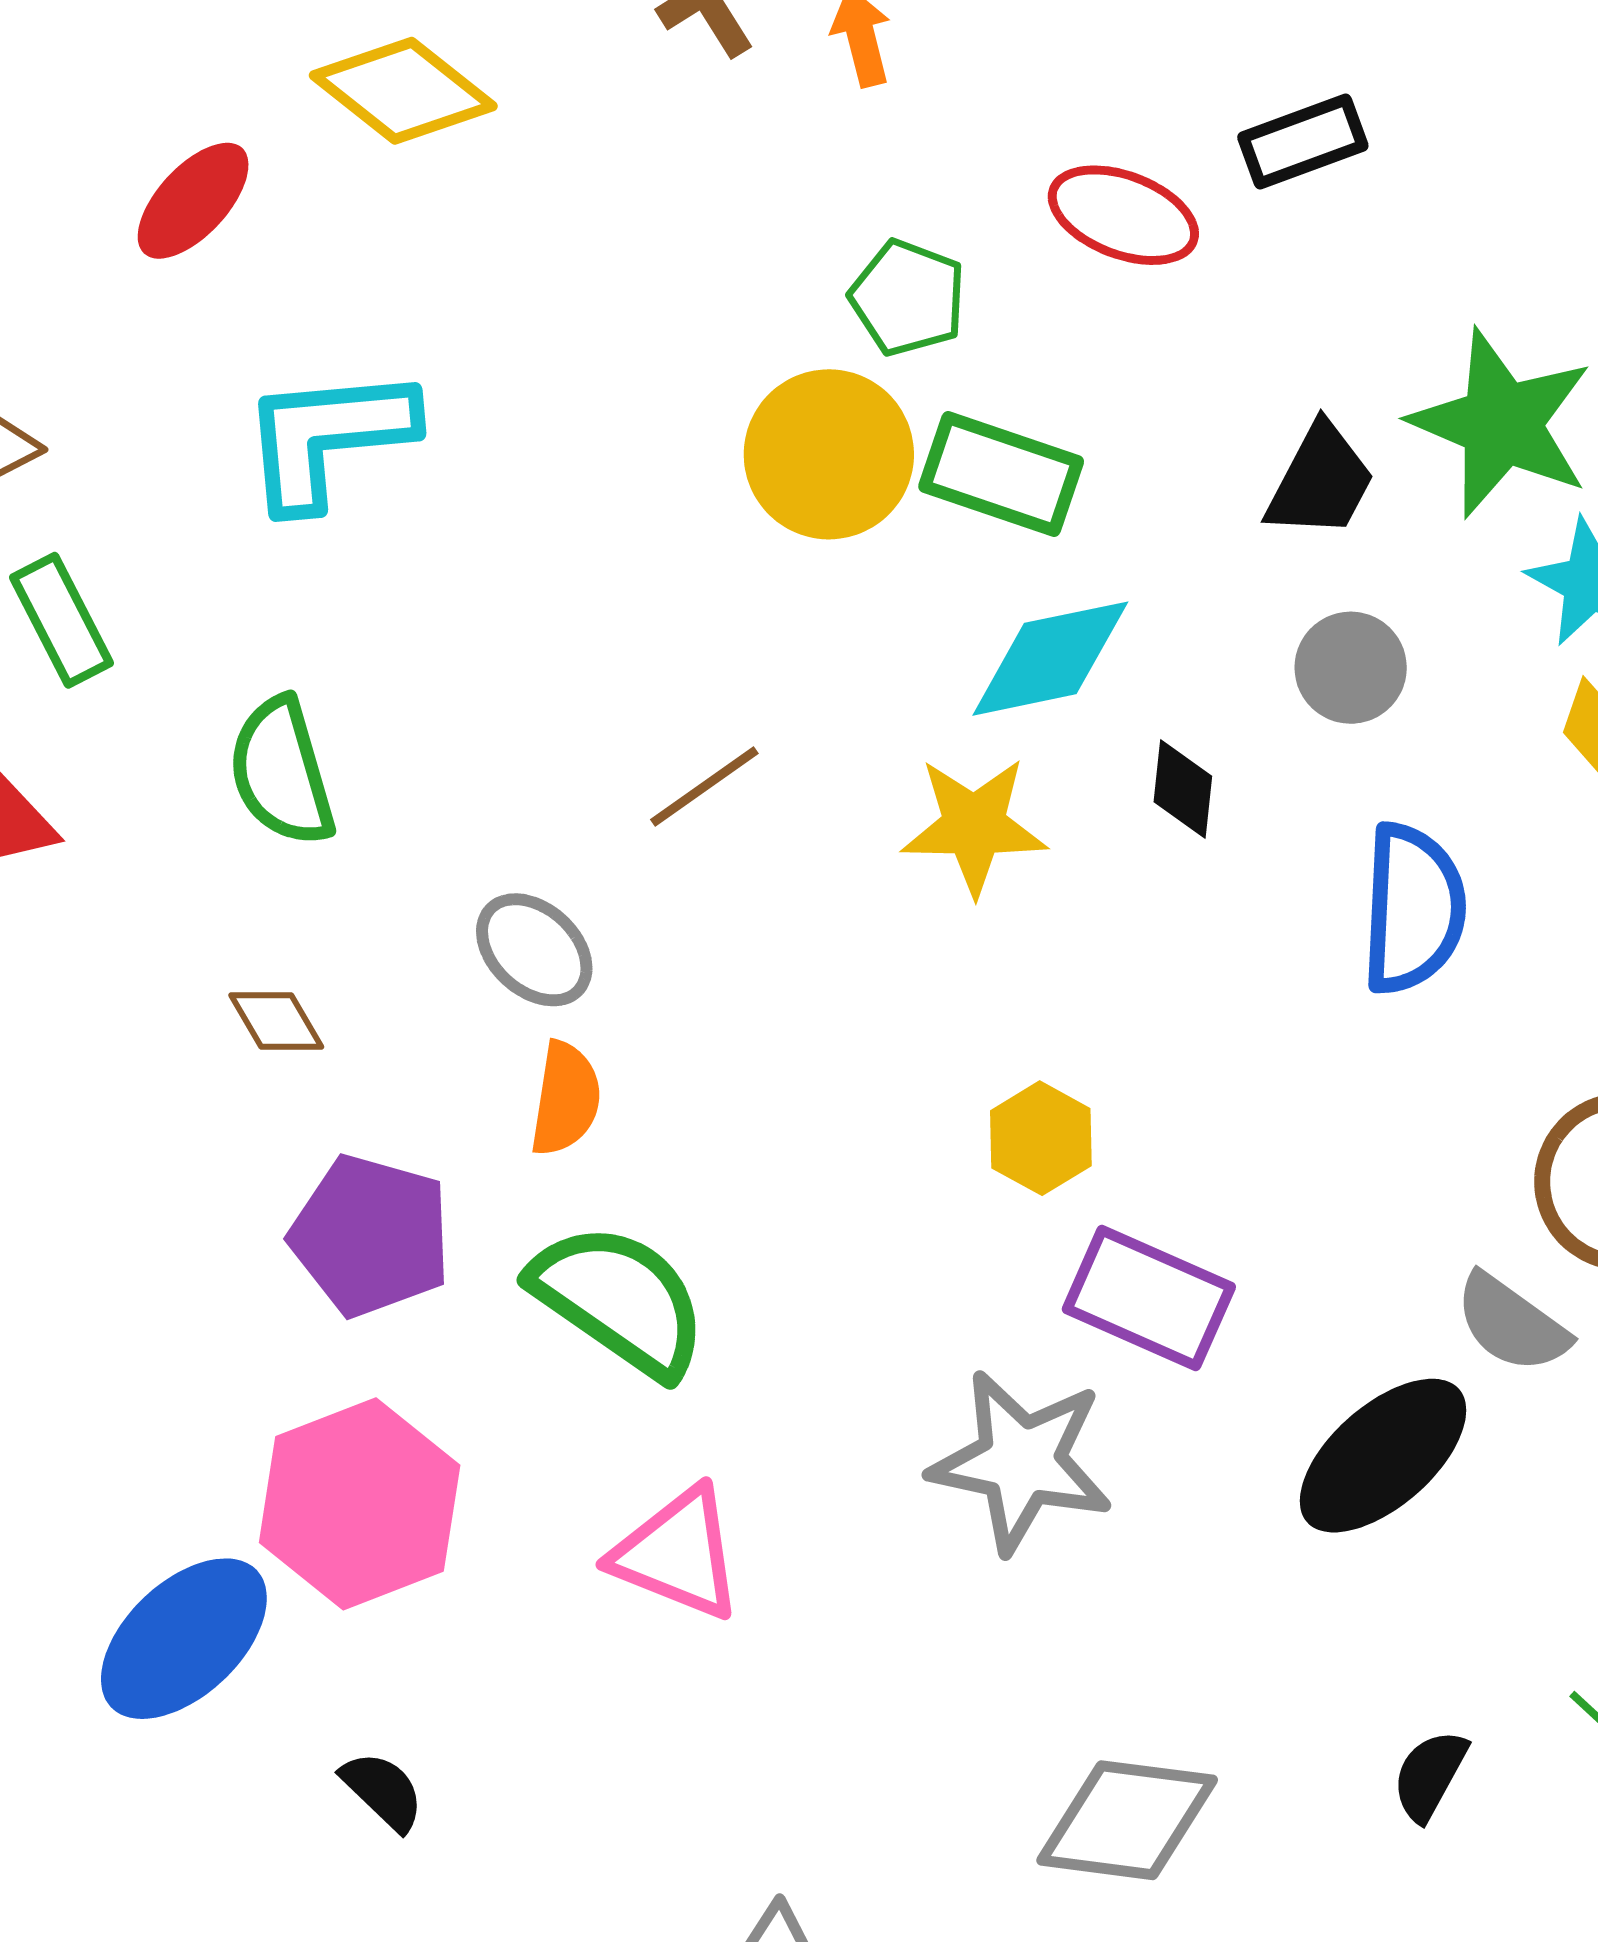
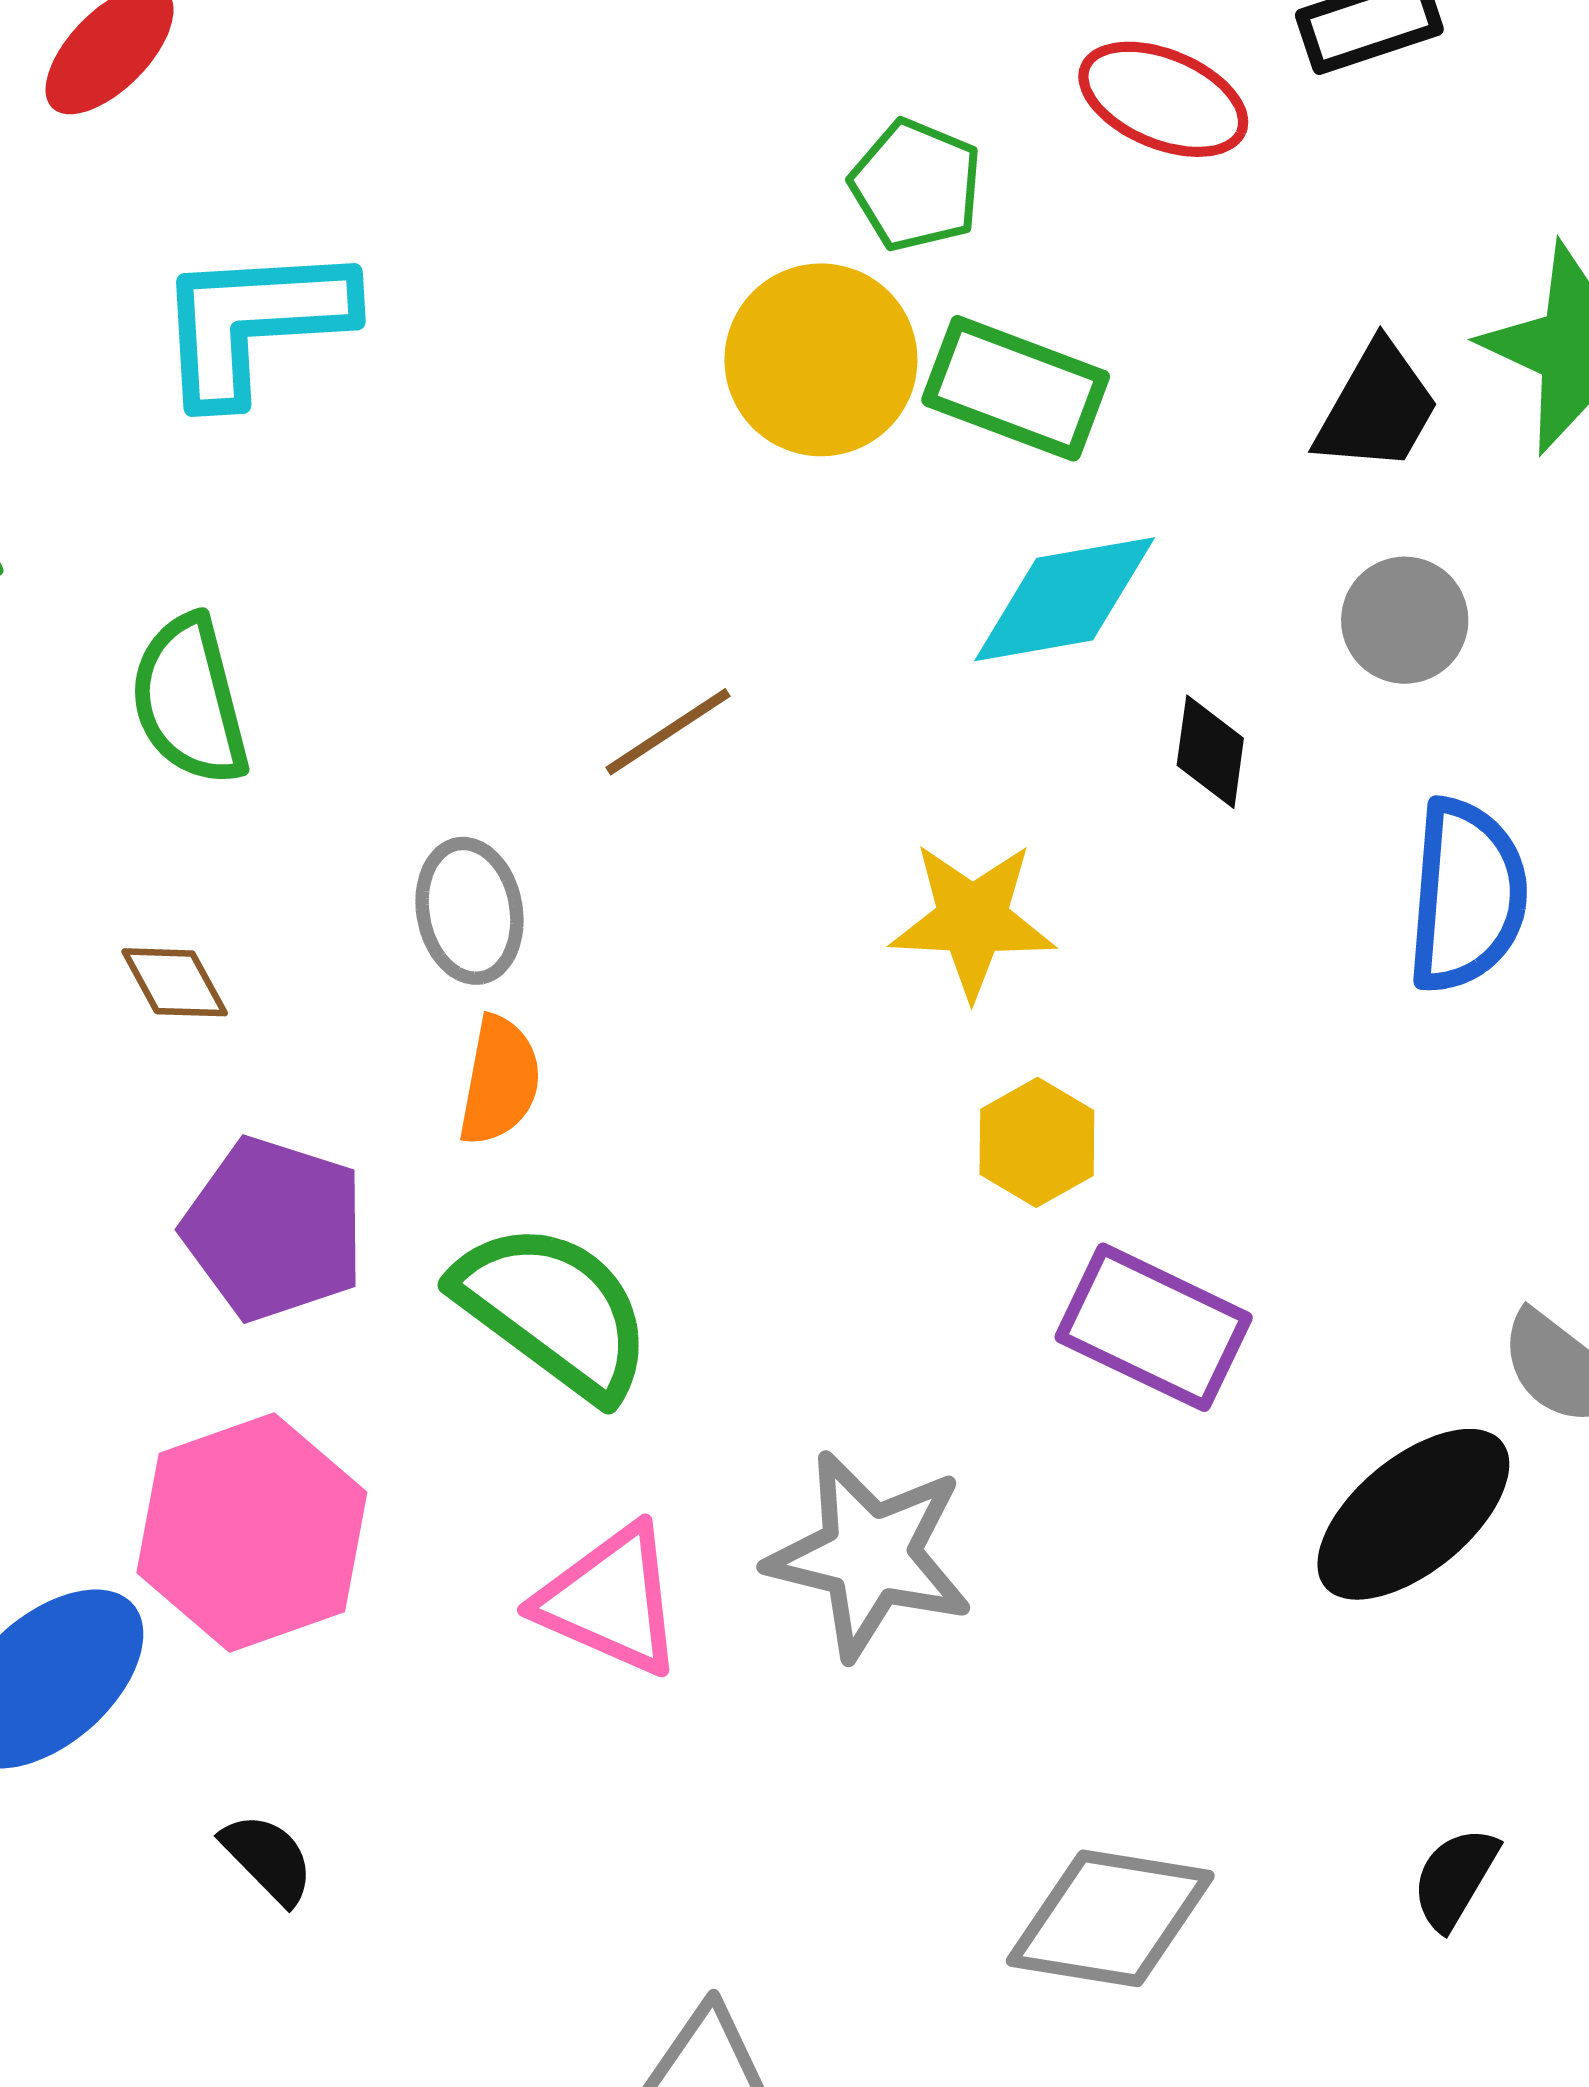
yellow star: (974, 826) -> (973, 920), moved
gray ellipse: (534, 950) -> (469, 911), turned 35
gray star: (1021, 1462) -> (870, 1555), moved

